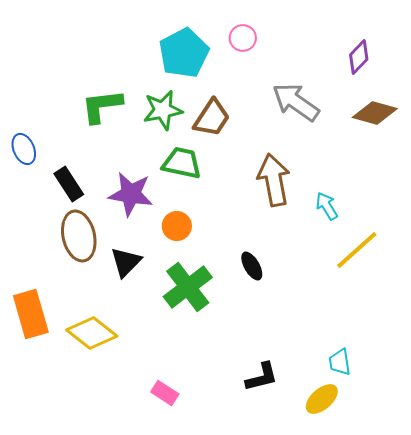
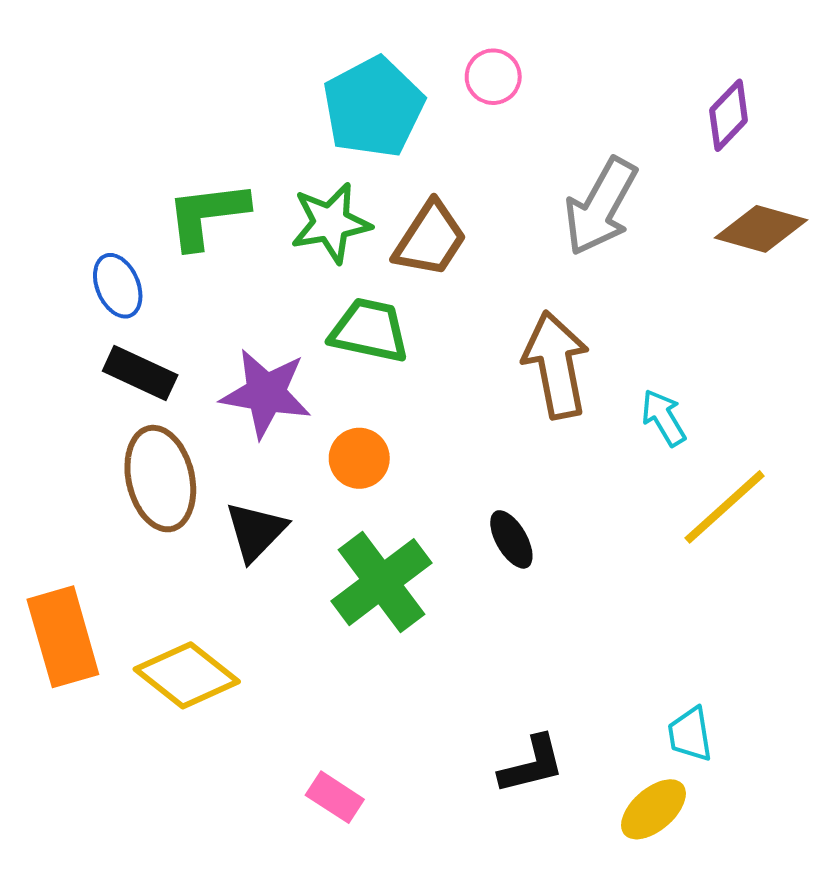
gray arrow: (296, 102) -> (601, 207), turned -96
blue ellipse: (24, 149) -> (118, 286), moved
black rectangle: (69, 184) -> (140, 373), turned -32

